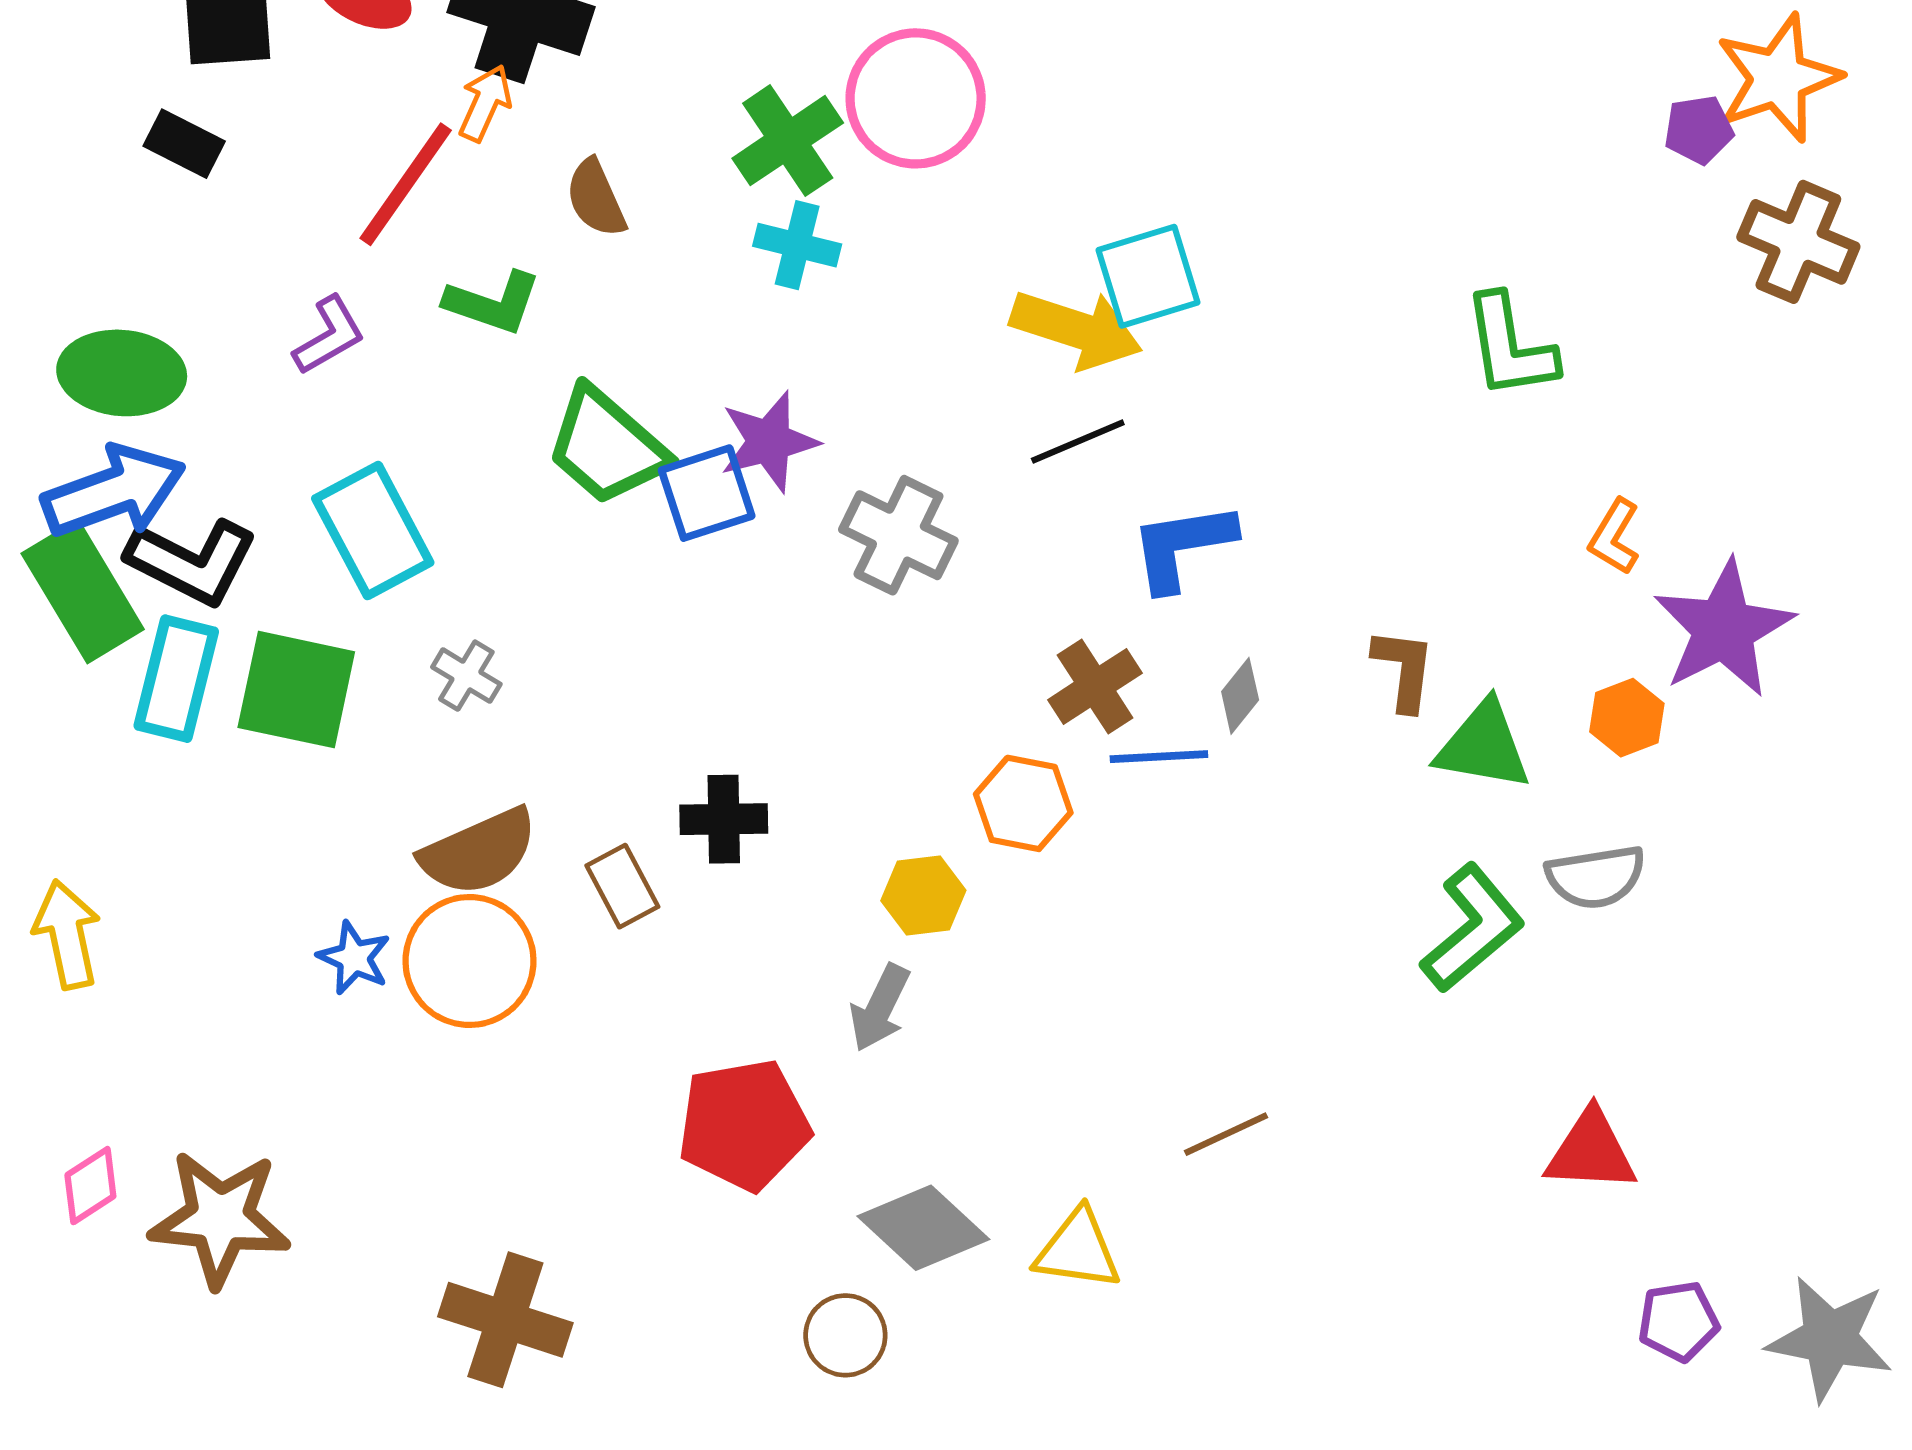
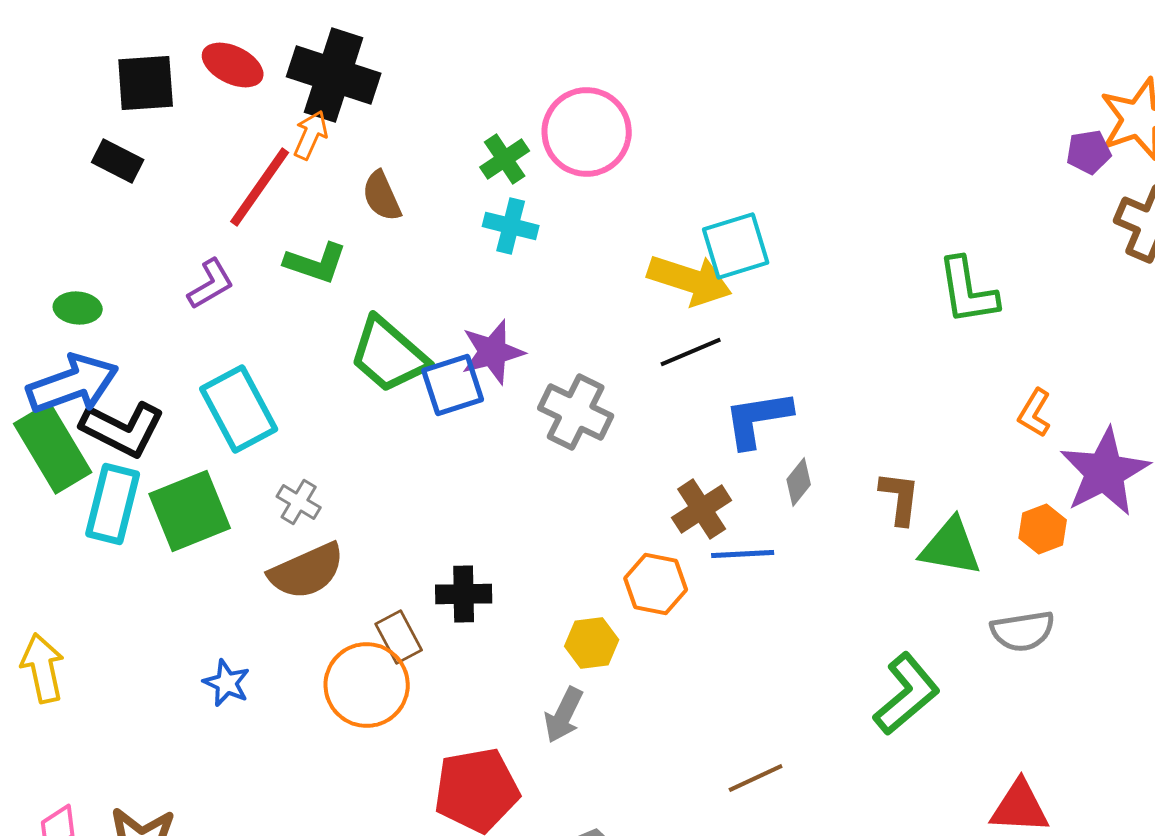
green cross: (788, 141) -> (505, 159), size x0.7
green ellipse: (122, 373) -> (78, 308), size x0.6
green square: (296, 690) -> (190, 511), turned -34
gray diamond: (1240, 696) -> (799, 482), moved
brown semicircle: (479, 852) -> (307, 571), moved
green L-shape: (1472, 928) -> (907, 694), moved
orange circle: (469, 961) -> (367, 685), moved
brown line: (1226, 1134) -> (756, 778), moved

